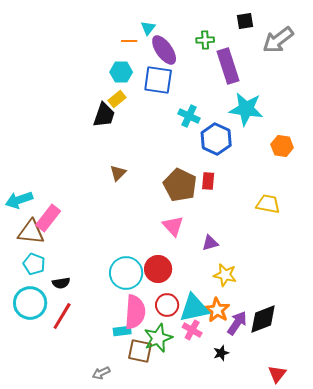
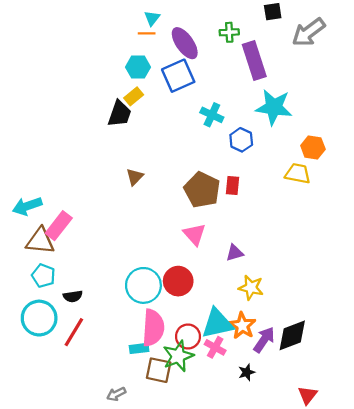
cyan triangle: (148, 28) -> (152, 18), moved
blue square: (158, 80) -> (178, 76), turned -32
blue hexagon: (216, 139) -> (241, 140), size x0.7
yellow trapezoid: (268, 204) -> (298, 174), moved
red circle: (167, 305) -> (188, 336), moved

